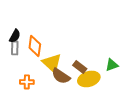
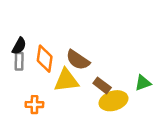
yellow triangle: (52, 63) -> (66, 80), turned -50
brown semicircle: (61, 76) -> (78, 60), moved

